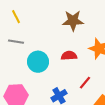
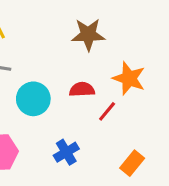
red line: (85, 83) -> (107, 111), moved

